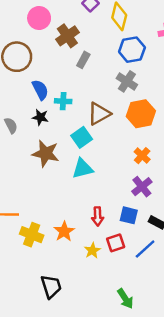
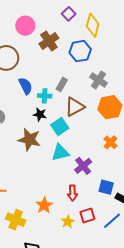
blue hexagon: (132, 50) -> (80, 51), moved
gray rectangle: (83, 60) -> (62, 84), moved
black star: (40, 117) -> (40, 114), moved
purple cross: (142, 187) -> (83, 166), moved
blue square: (129, 215) -> (106, 187), moved
yellow cross: (32, 235) -> (16, 220), moved

